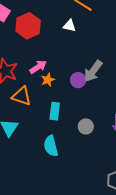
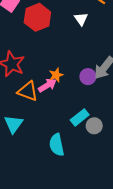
white triangle: (69, 26) -> (81, 19), turned 40
pink arrow: (38, 67) -> (47, 85), moved
cyan rectangle: (55, 111) -> (80, 117), moved, turned 42

